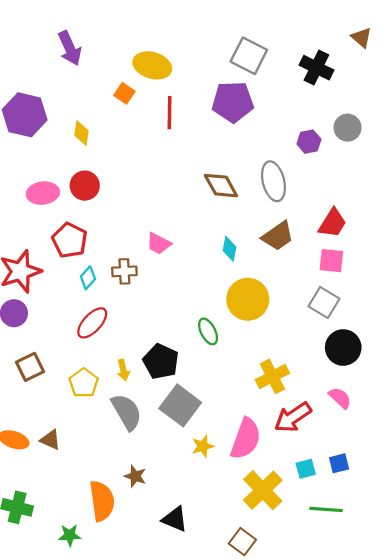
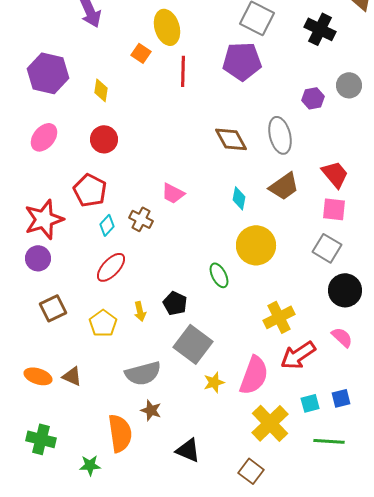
yellow ellipse: (152, 65) -> (167, 27), turned 56
pink ellipse: (43, 193) -> (44, 137), moved, turned -44
red trapezoid: (332, 223) -> (335, 174), turned -72
brown cross: (124, 271) -> (141, 219), turned 30
black pentagon: (161, 361) -> (175, 303), size x0.7
gray semicircle: (127, 412) -> (143, 373), moved, turned 105

